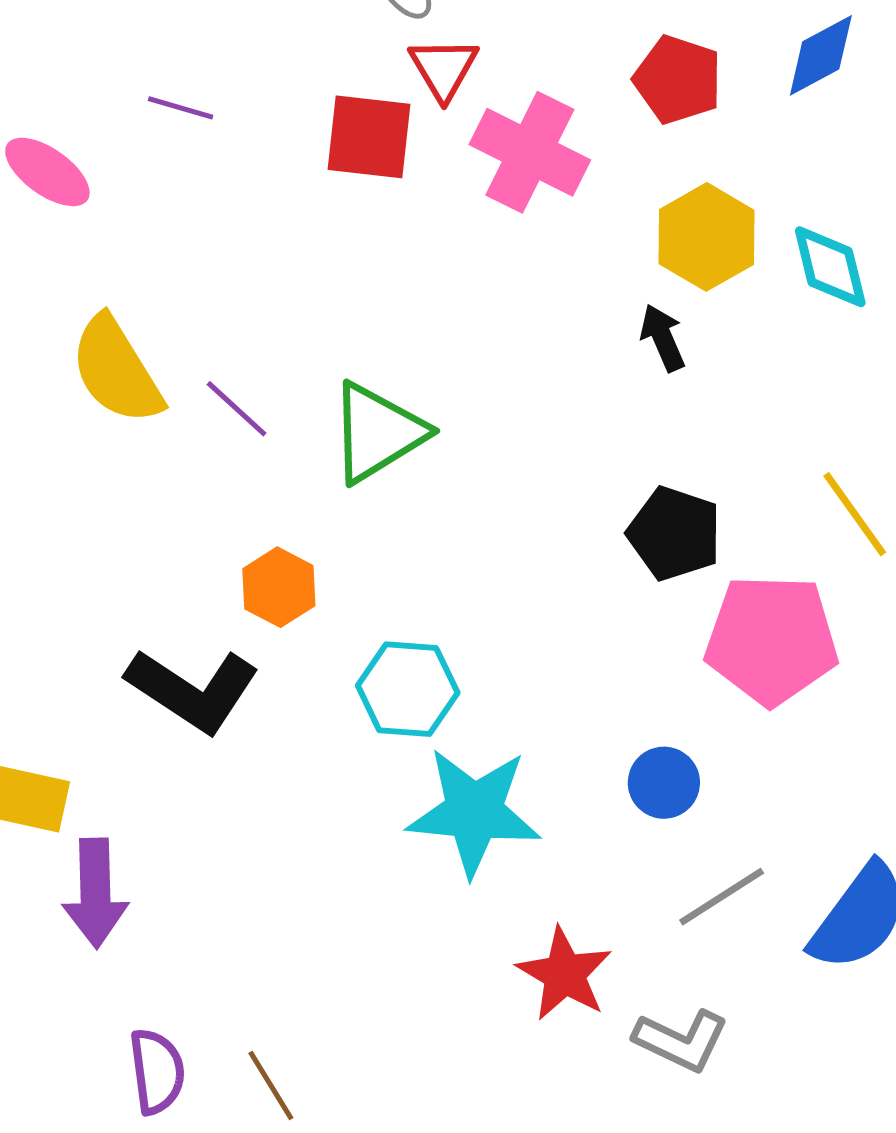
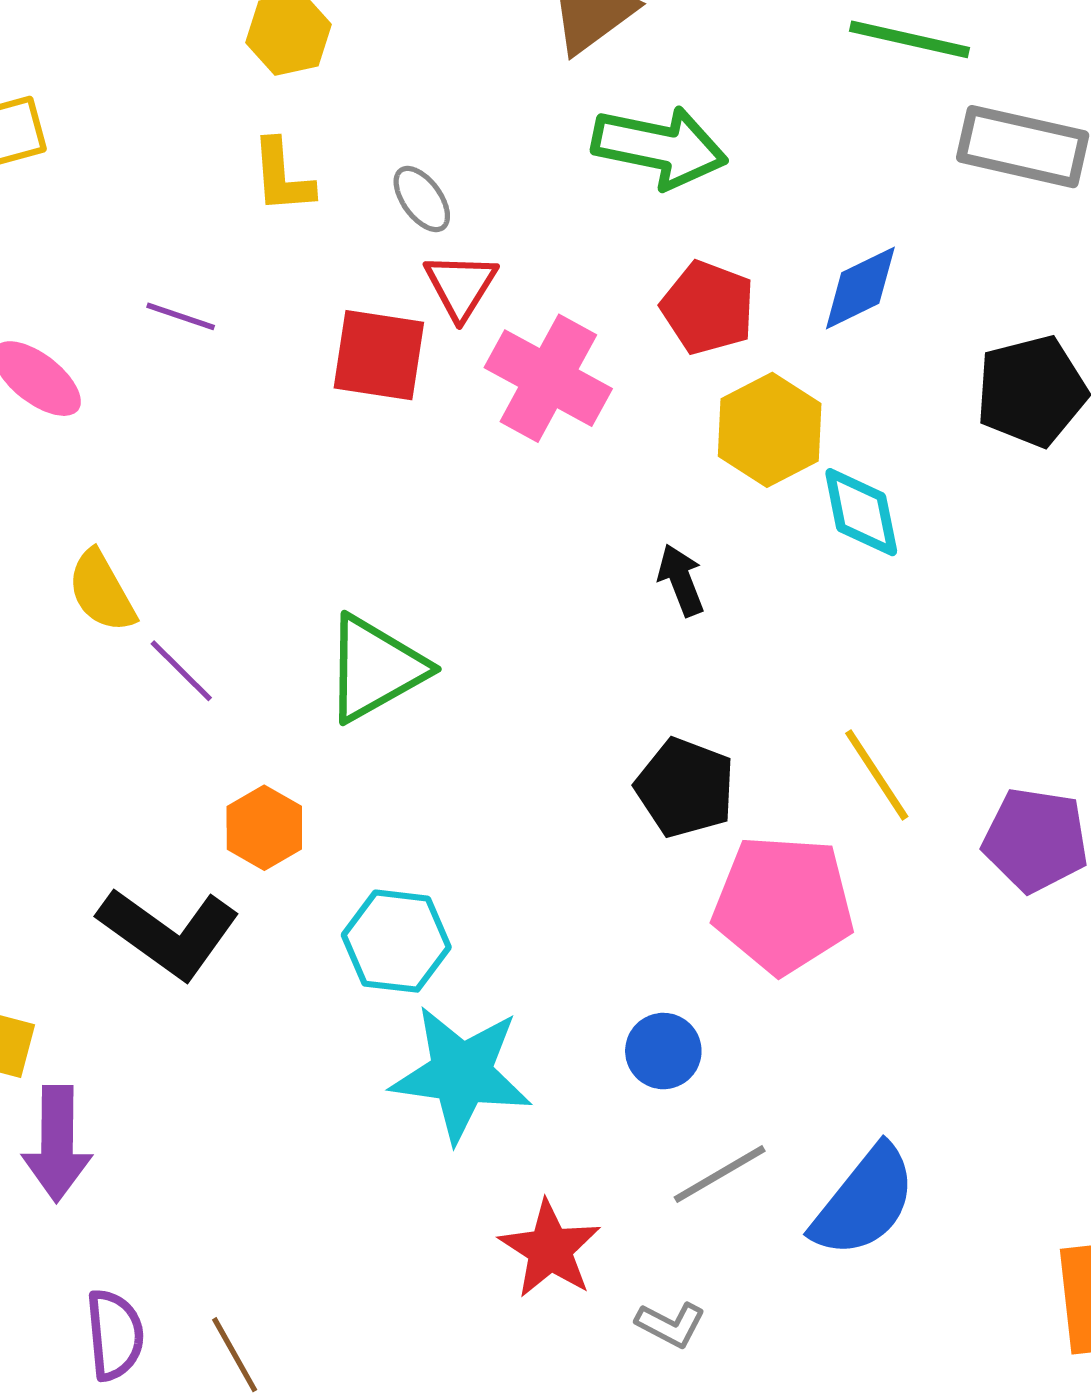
yellow hexagon: (706, 237) -> (770, 430), moved
yellow semicircle: (116, 370) -> (102, 591), size x0.7
purple line: (237, 409) -> (181, 671), moved
gray L-shape: (681, 1040) -> (671, 1324), size x0.7

